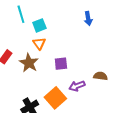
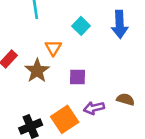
blue arrow: (88, 18) -> (120, 24), size x1.5
cyan square: (39, 25) -> (81, 26), moved, turned -32

